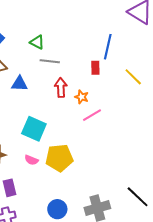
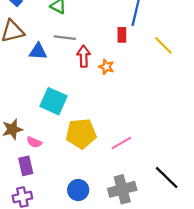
gray line: (50, 61) -> (65, 38), moved
pink line: (92, 115) -> (121, 143), moved
pink semicircle: (31, 160) -> (34, 142), moved

